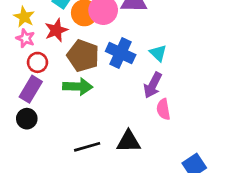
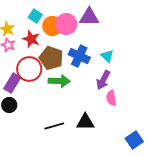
red star: (56, 30) -> (31, 39), turned -30
red circle: (38, 62) -> (29, 69), moved, size x1.6
green arrow: (78, 86) -> (59, 81), moved

